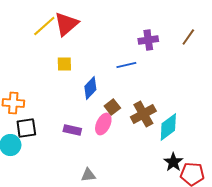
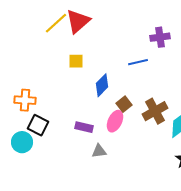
black square: (26, 128) -> (38, 125), turned 35
gray triangle: (88, 175) -> (99, 151), moved

